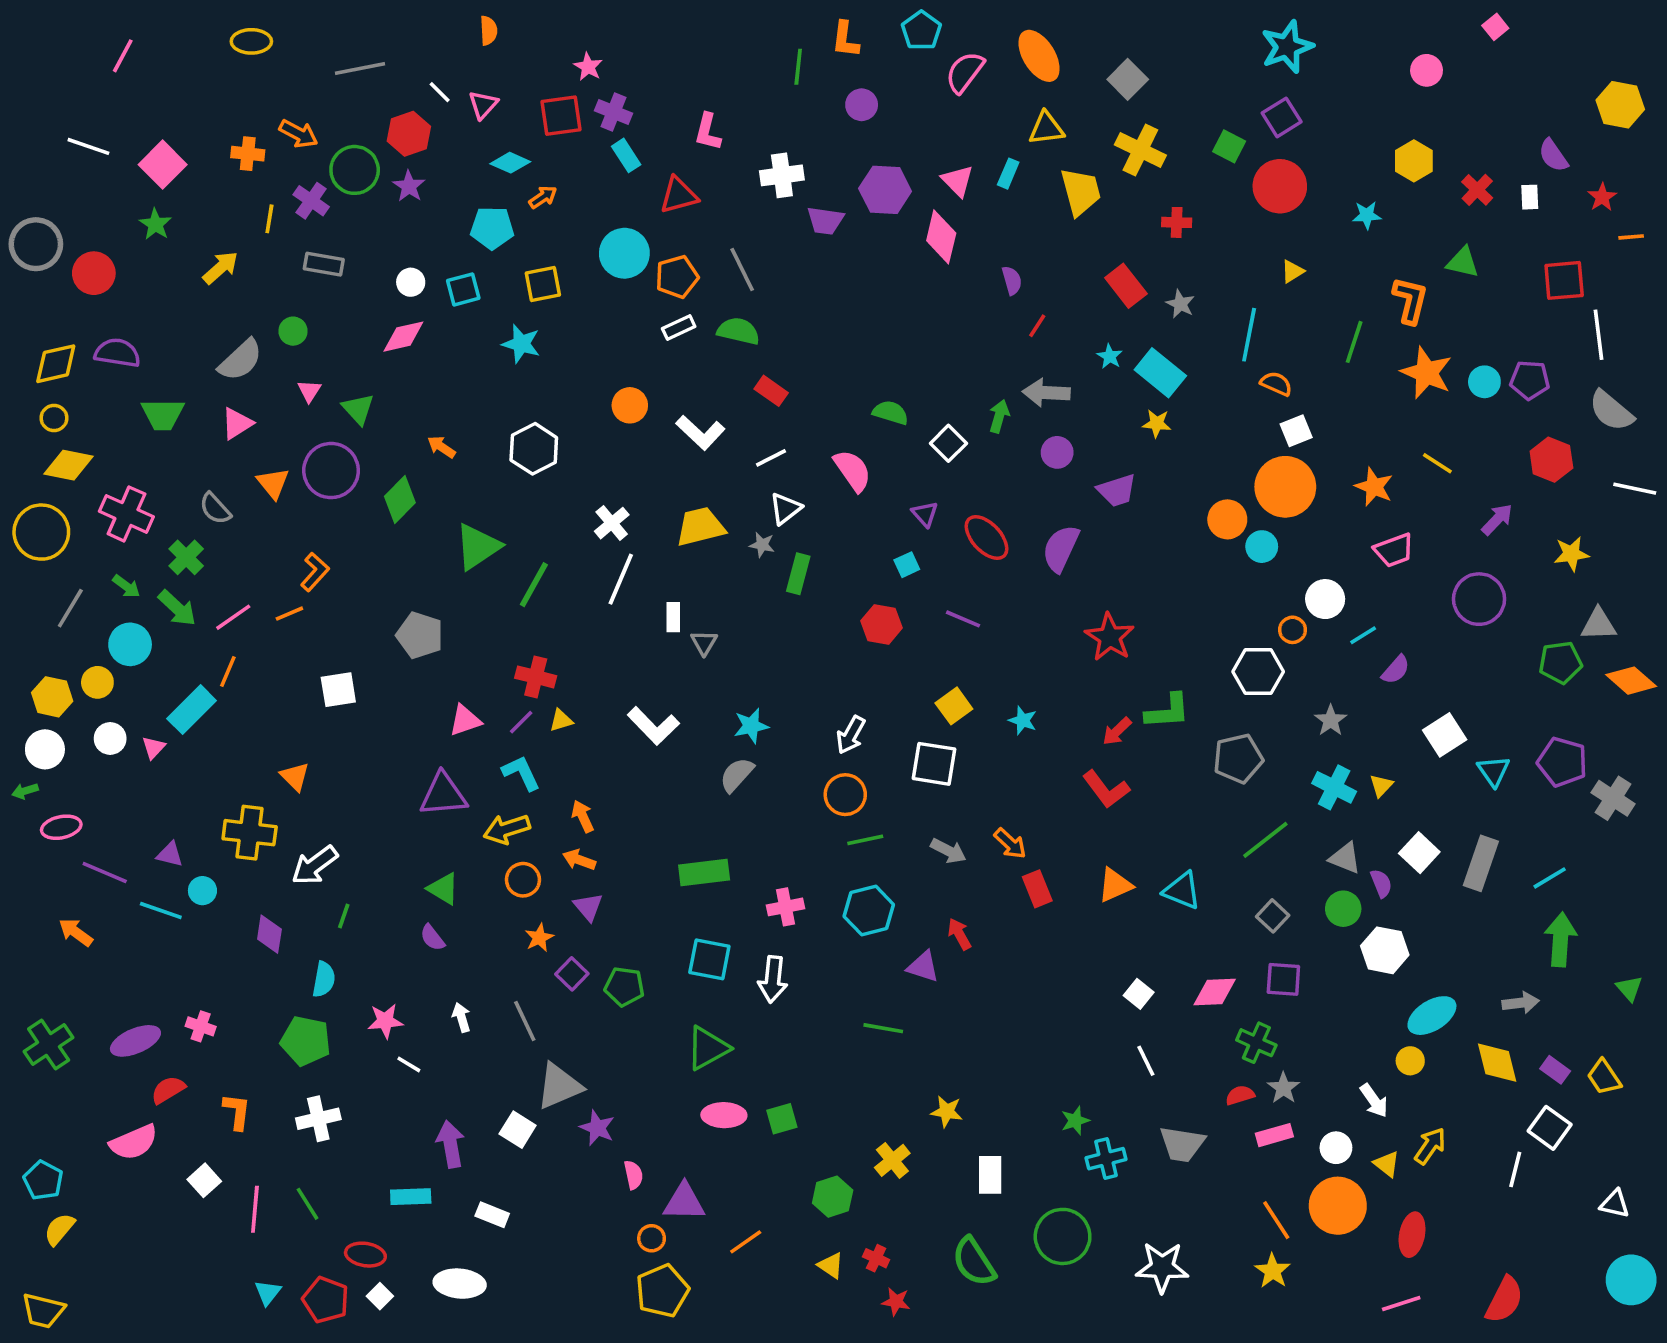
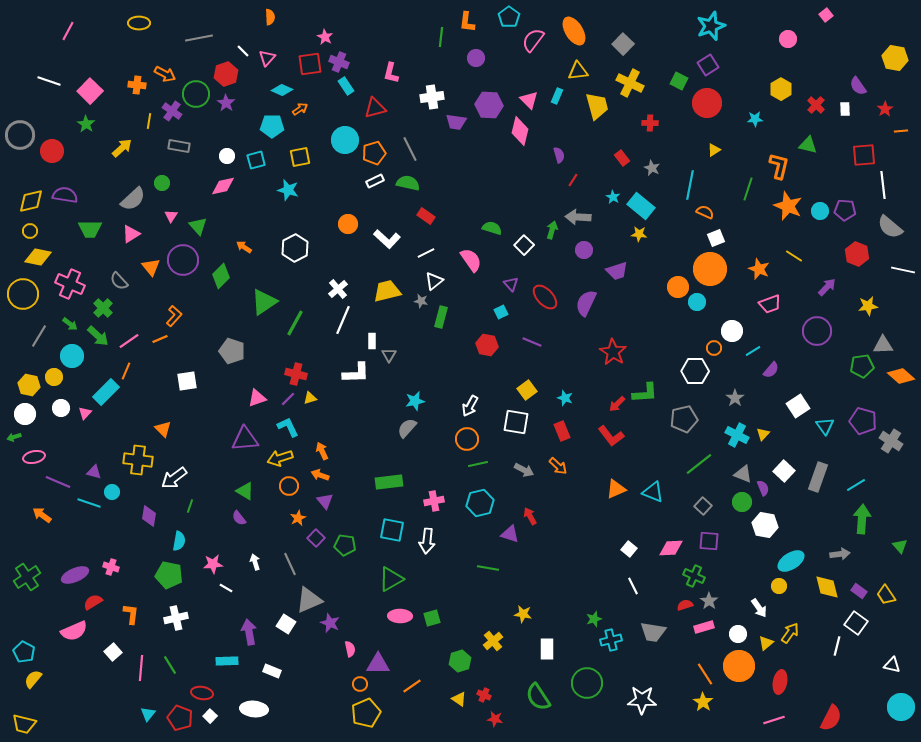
red rectangle: (1126, 286) -> (622, 158), size x0.7
white L-shape: (653, 726) -> (356, 373), moved, turned -48
red rectangle: (1037, 889) -> (562, 431), moved
yellow triangle: (1387, 1164) -> (766, 643), turned 42

